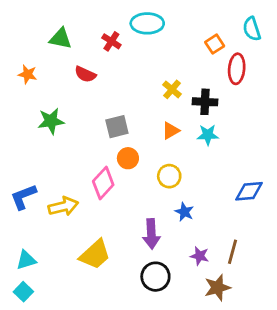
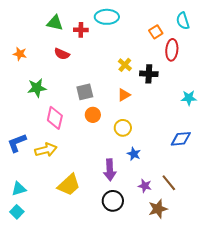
green triangle: (61, 39) -> (55, 23), moved
red cross: (111, 41) -> (81, 30), turned -32
cyan star: (208, 135) -> (189, 98), moved
pink diamond: (103, 183) -> (55, 118), moved, turned -30
brown line: (233, 252) -> (169, 183), turned -54

